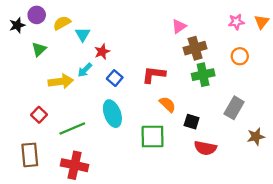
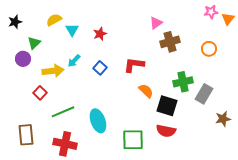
purple circle: (37, 15) -> (23, 59), moved
pink star: (236, 22) -> (211, 12), moved
red star: (102, 52) -> (100, 34), moved
green cross: (203, 75) -> (183, 82), moved
cyan ellipse: (112, 114) -> (98, 121), moved
red square: (39, 115) -> (40, 93), moved
black square: (192, 122) -> (167, 106), size x1.5
green square: (153, 137) -> (133, 140), moved
red semicircle: (205, 148) -> (166, 131), moved

